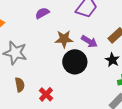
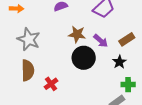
brown semicircle: (20, 85) -> (28, 70), size x1.5

